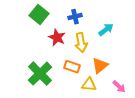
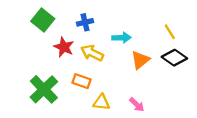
cyan arrow: (106, 30) -> (121, 38), turned 35
yellow arrow: (81, 43) -> (92, 53), turned 126
orange triangle: (100, 66) -> (140, 60), moved

